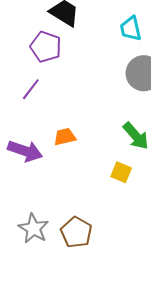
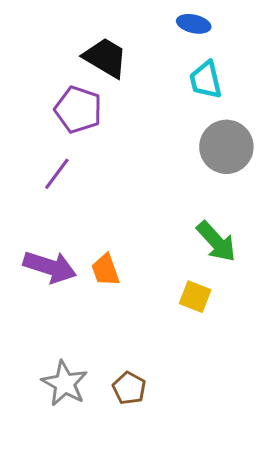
orange trapezoid: (65, 137) -> (105, 270), moved, turned -95
brown pentagon: (76, 232) -> (129, 388), size x0.7

